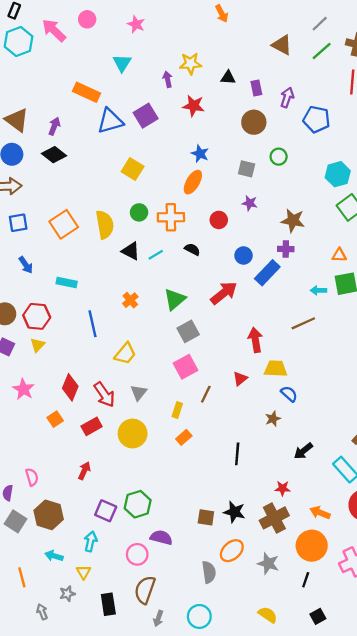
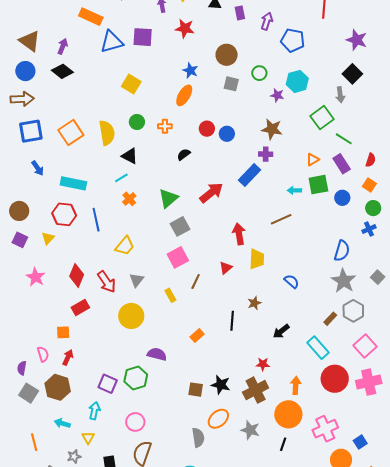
purple square: (146, 116) -> (143, 37), turned 35
brown circle: (254, 122) -> (227, 55), moved
cyan hexagon: (338, 174) -> (297, 81), moved
purple star: (250, 203) -> (277, 95), moved
orange cross: (171, 217) -> (165, 126), size x0.6
blue square: (18, 223) -> (31, 131), size x1.4
black semicircle: (192, 249) -> (184, 154), turned -64
cyan line: (156, 255) -> (121, 178), moved
blue circle: (244, 255) -> (227, 134), moved
orange triangle: (339, 255) -> (313, 160), turned -32
cyan rectangle: (67, 282) -> (73, 183), size x1.4
red hexagon: (37, 316) -> (64, 214), moved
yellow trapezoid: (276, 369) -> (257, 259), turned 90
blue semicircle: (289, 394) -> (292, 281), moved
yellow rectangle: (177, 410) -> (170, 295), turned -48
orange square: (55, 419) -> (63, 332), moved, turned 32
red rectangle: (92, 426) -> (80, 308), moved
orange rectangle: (184, 437) -> (197, 336), moved
black line: (237, 454) -> (232, 321), moved
red arrow: (84, 471) -> (68, 357), moved
orange arrow: (320, 513) -> (296, 385), turned 72
purple semicircle: (161, 537) -> (157, 354), moved

